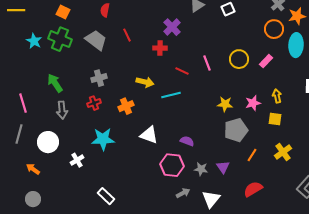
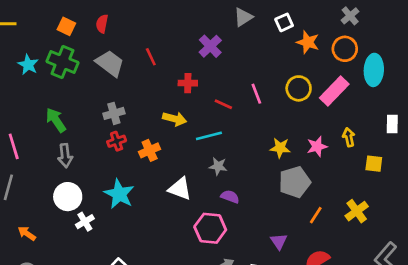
red semicircle: (105, 10) -> (102, 24), moved
orange star: (297, 16) -> (308, 42), moved, turned 30
red cross: (160, 48) -> (188, 83), moved
pink rectangle: (266, 61) -> (334, 91), size x1.6
red cross: (94, 103) -> (117, 141), moved
yellow square: (275, 119) -> (374, 164), moved
cyan star: (103, 139) -> (119, 194), turned 30
white circle: (48, 142) -> (68, 197), moved
purple triangle: (223, 167) -> (279, 241), moved
gray star: (201, 169) -> (218, 166), moved

